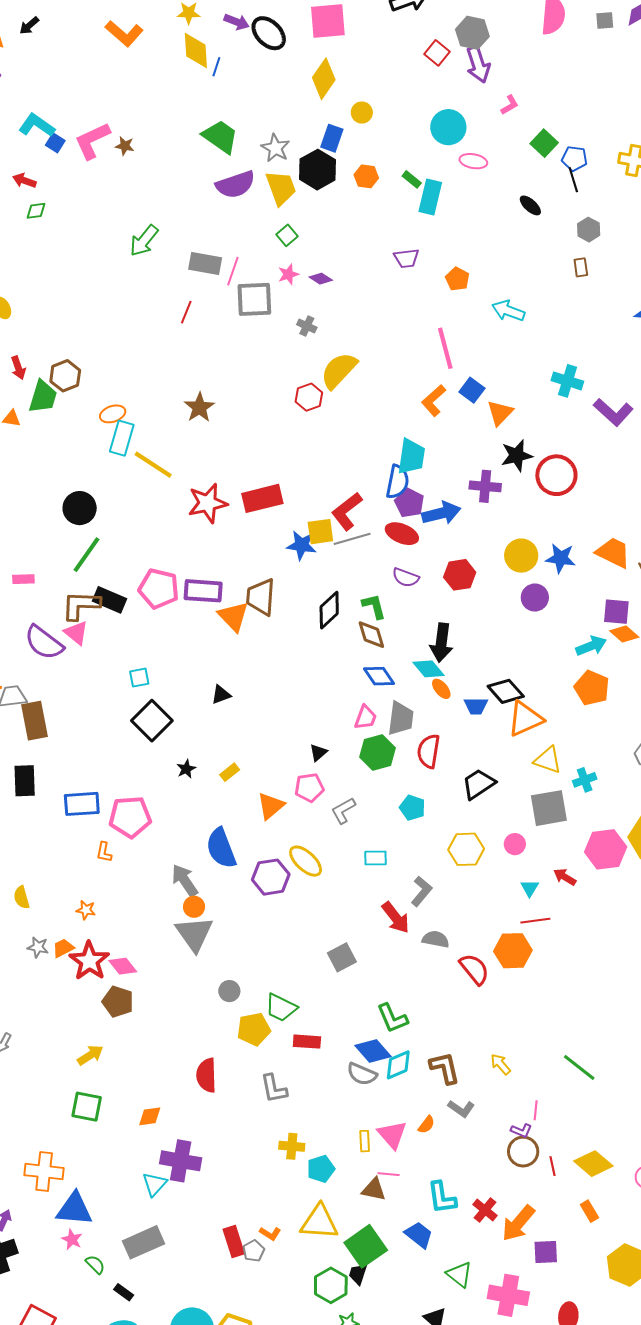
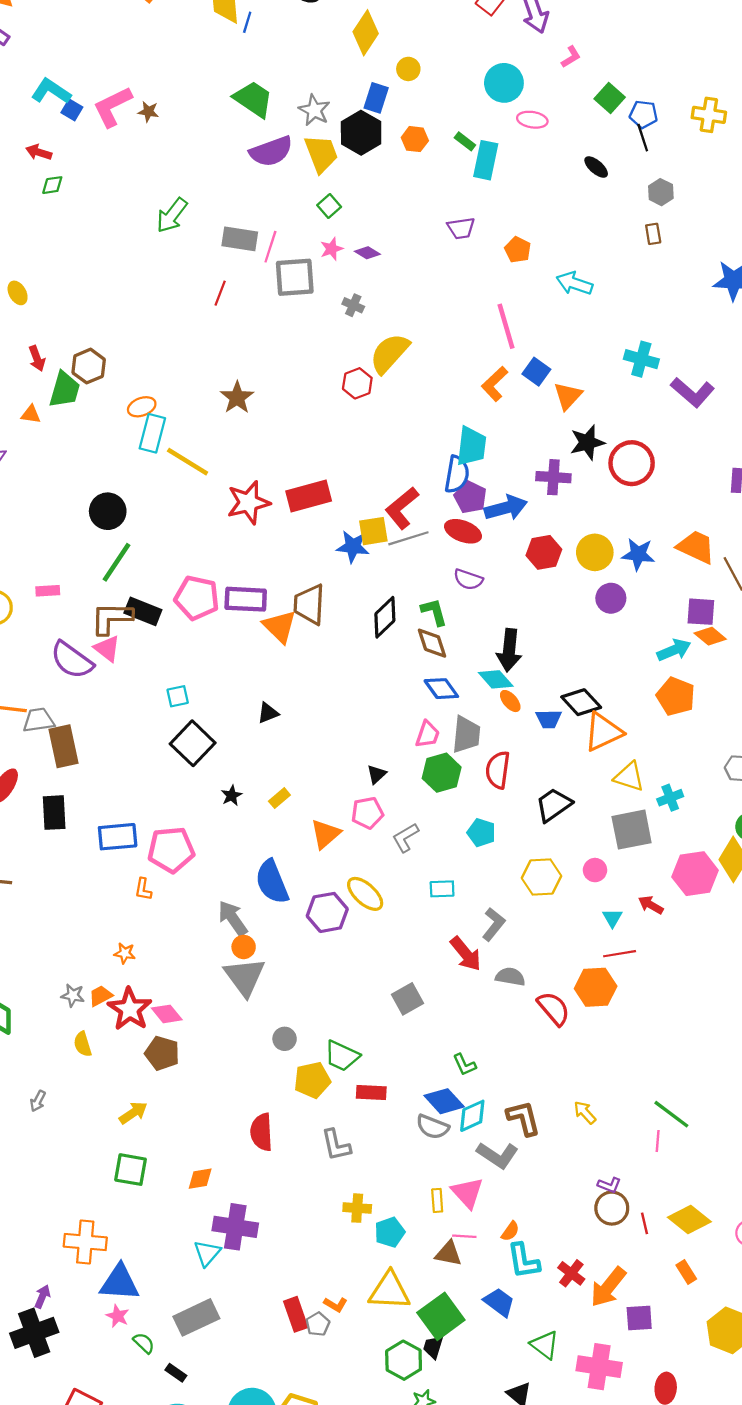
red hexagon: (460, 575) -> (544, 552), moved
yellow semicircle: (22, 897) -> (83, 1044), moved
green L-shape: (392, 1018) -> (464, 1065), size x0.7
gray L-shape: (461, 1109) -> (498, 1155), moved, size x1.4
pink line: (536, 1110) -> (658, 1141), moved
orange semicircle: (426, 1125) -> (510, 1231), moved

